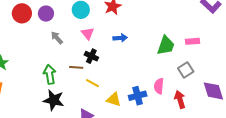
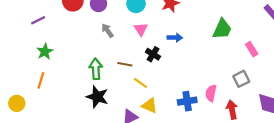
pink rectangle: (193, 41) -> (252, 49), turned 56
green trapezoid: (166, 45) -> (222, 29), moved
black cross: (91, 56) -> (153, 54), moved
yellow triangle: (114, 100) -> (150, 106), moved

